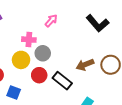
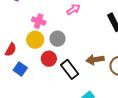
pink cross: (29, 40) -> (39, 21), moved

